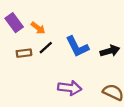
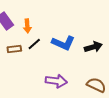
orange arrow: (38, 28) -> (27, 26), turned 48
blue L-shape: (77, 47) -> (63, 43), turned -40

